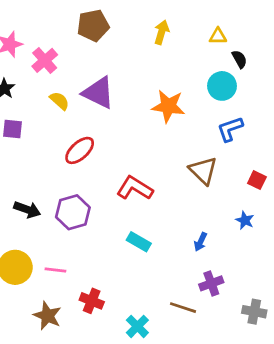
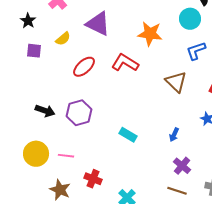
yellow semicircle: (59, 101) -> (63, 39), moved, turned 98
red L-shape: (135, 188) -> (125, 63), moved
purple cross: (211, 283) -> (182, 166), turned -30
brown line: (183, 308) -> (177, 191), moved

